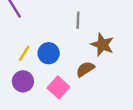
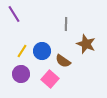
brown semicircle: (85, 69) -> (63, 61), moved, turned -112

